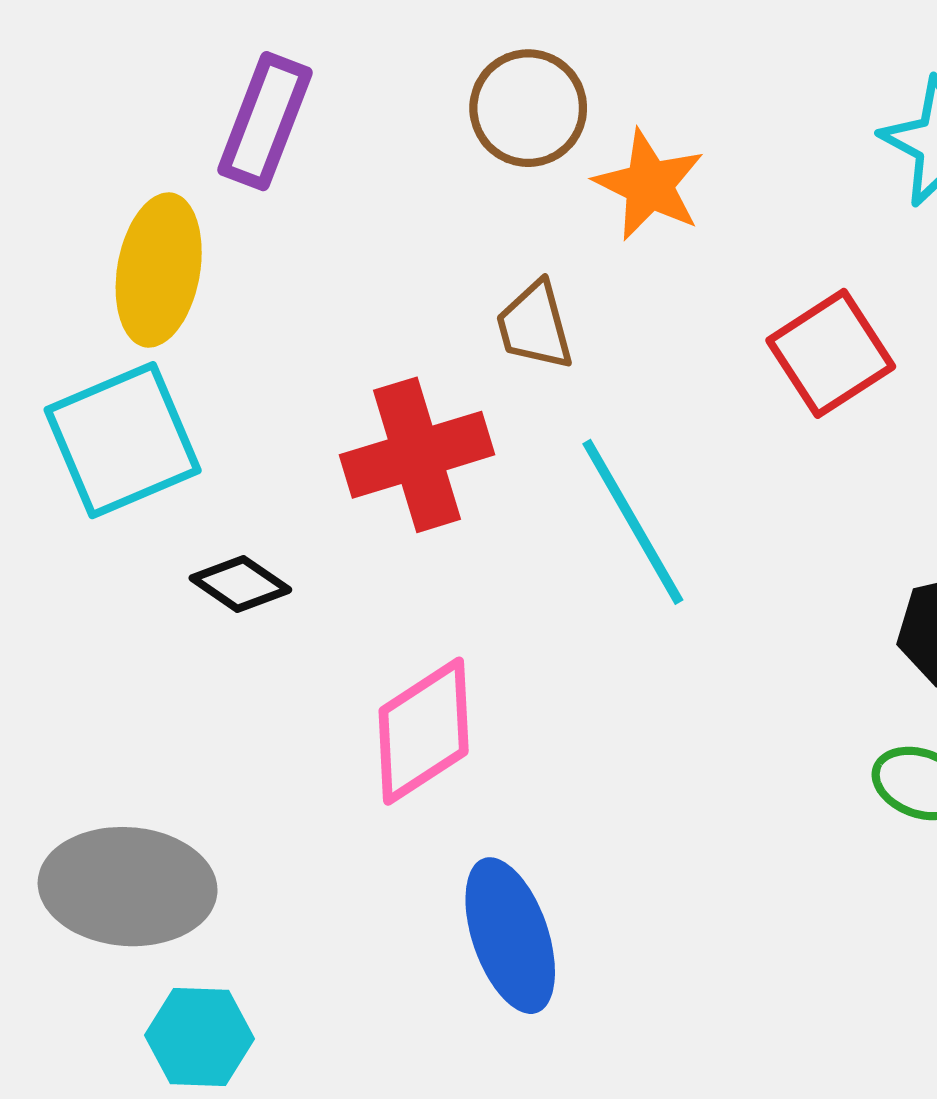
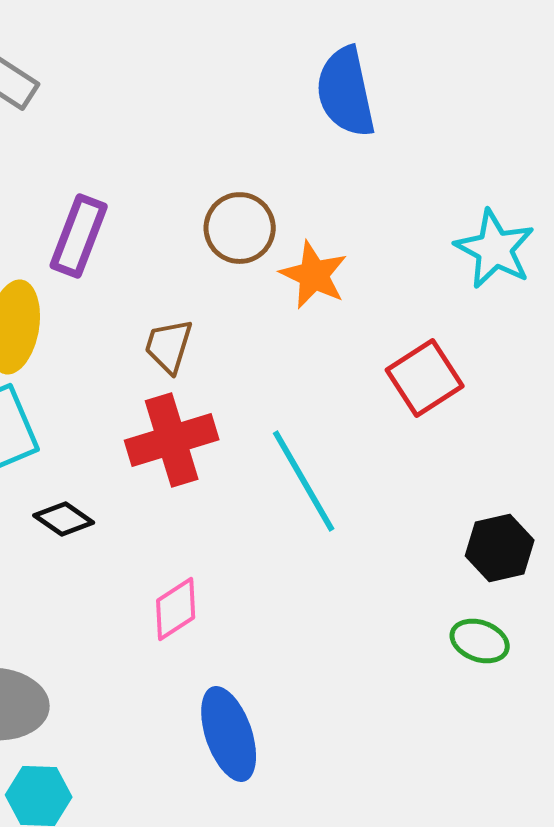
brown trapezoid: (535, 326) -> (169, 346), moved, turned 32
pink diamond: (424, 731) -> (176, 609), size x0.7

